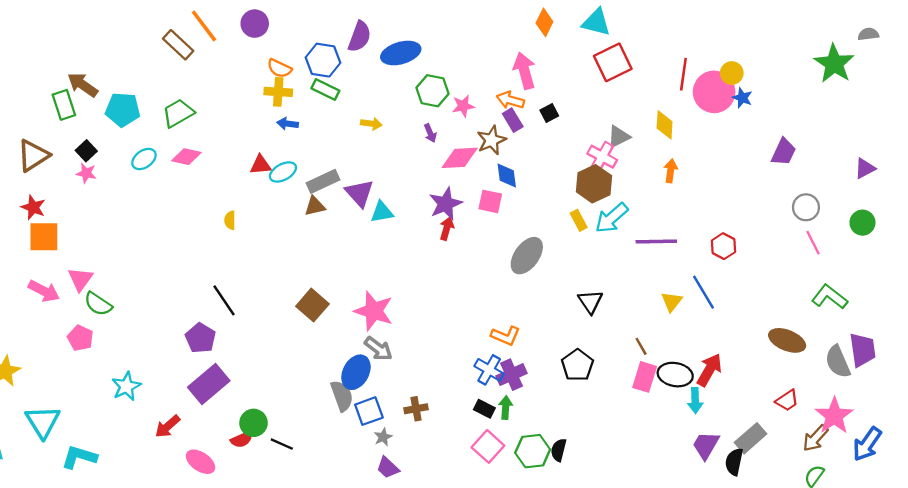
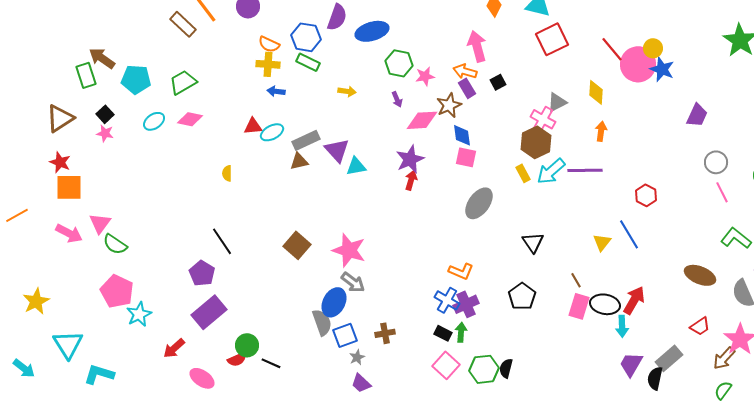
red line: (683, 74) -> (612, 49), turned -48
blue star: (742, 98) -> (662, 69), size x1.4
pink square: (490, 201) -> (466, 157), moved
purple line: (656, 241) -> (585, 170), moved
pink pentagon: (80, 338) -> (117, 291), moved, size x1.5

